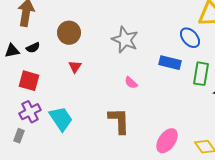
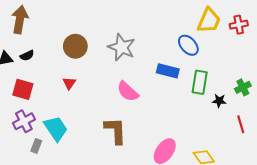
brown circle: (69, 33) -> (75, 46), moved
red triangle: (75, 67) -> (69, 83), moved
pink semicircle: (131, 83) -> (128, 91), size x1.6
gray rectangle: (19, 136) -> (36, 146), moved

